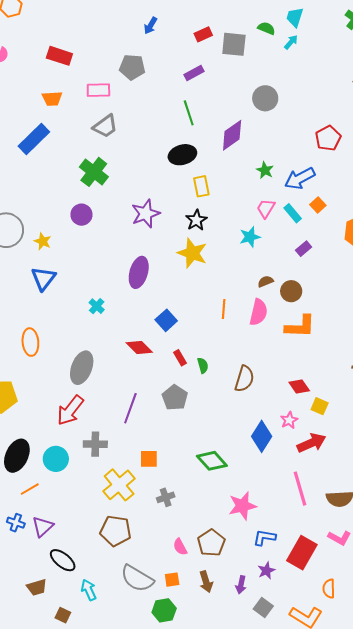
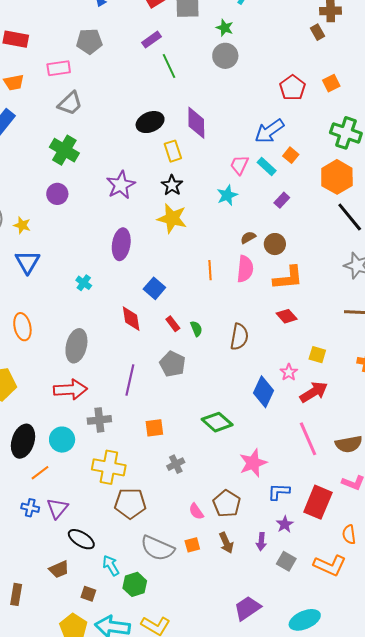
green line: (189, 113) -> (169, 66), moved
purple diamond: (232, 135) -> (196, 123), moved, turned -48
green star: (265, 170) -> (225, 28), moved
red diamond: (139, 347) -> (131, 319), turned 44
red diamond: (299, 386) -> (287, 316), moved
red arrow: (70, 410) -> (70, 390), turned -124
yellow cross: (119, 485) -> (109, 467), moved, turned -32
green hexagon: (164, 610) -> (135, 584), moved

